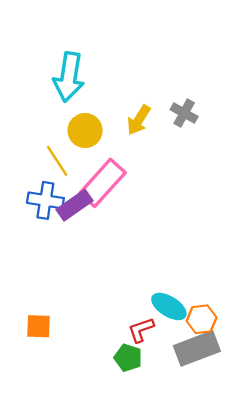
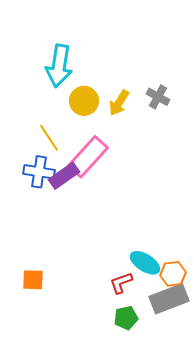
yellow circle: (85, 131) -> (84, 101), moved
green pentagon: (128, 358) -> (126, 318), moved, turned -30

